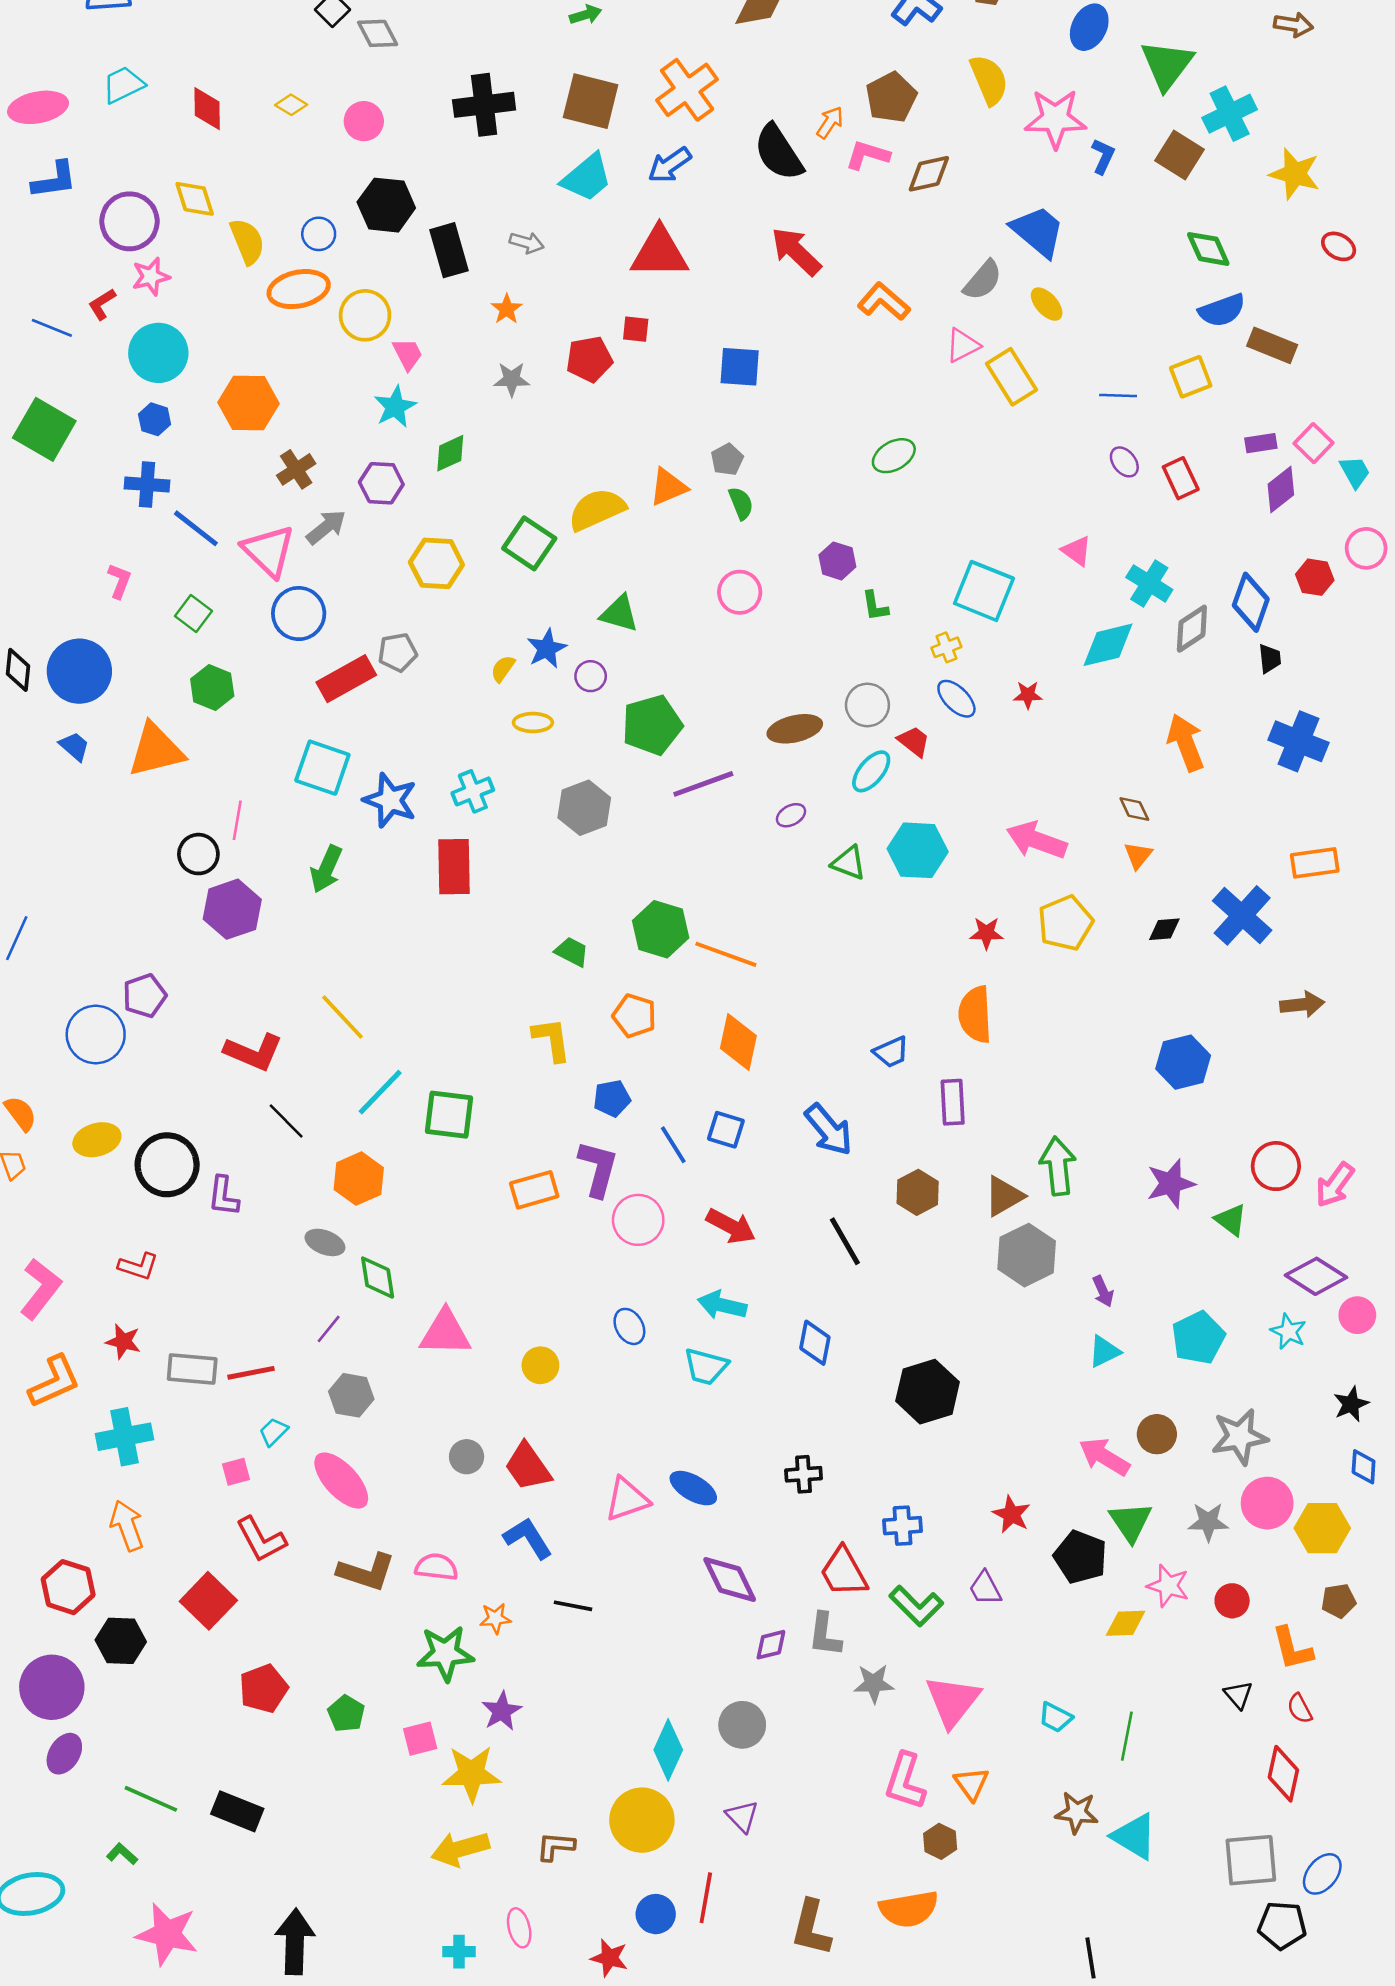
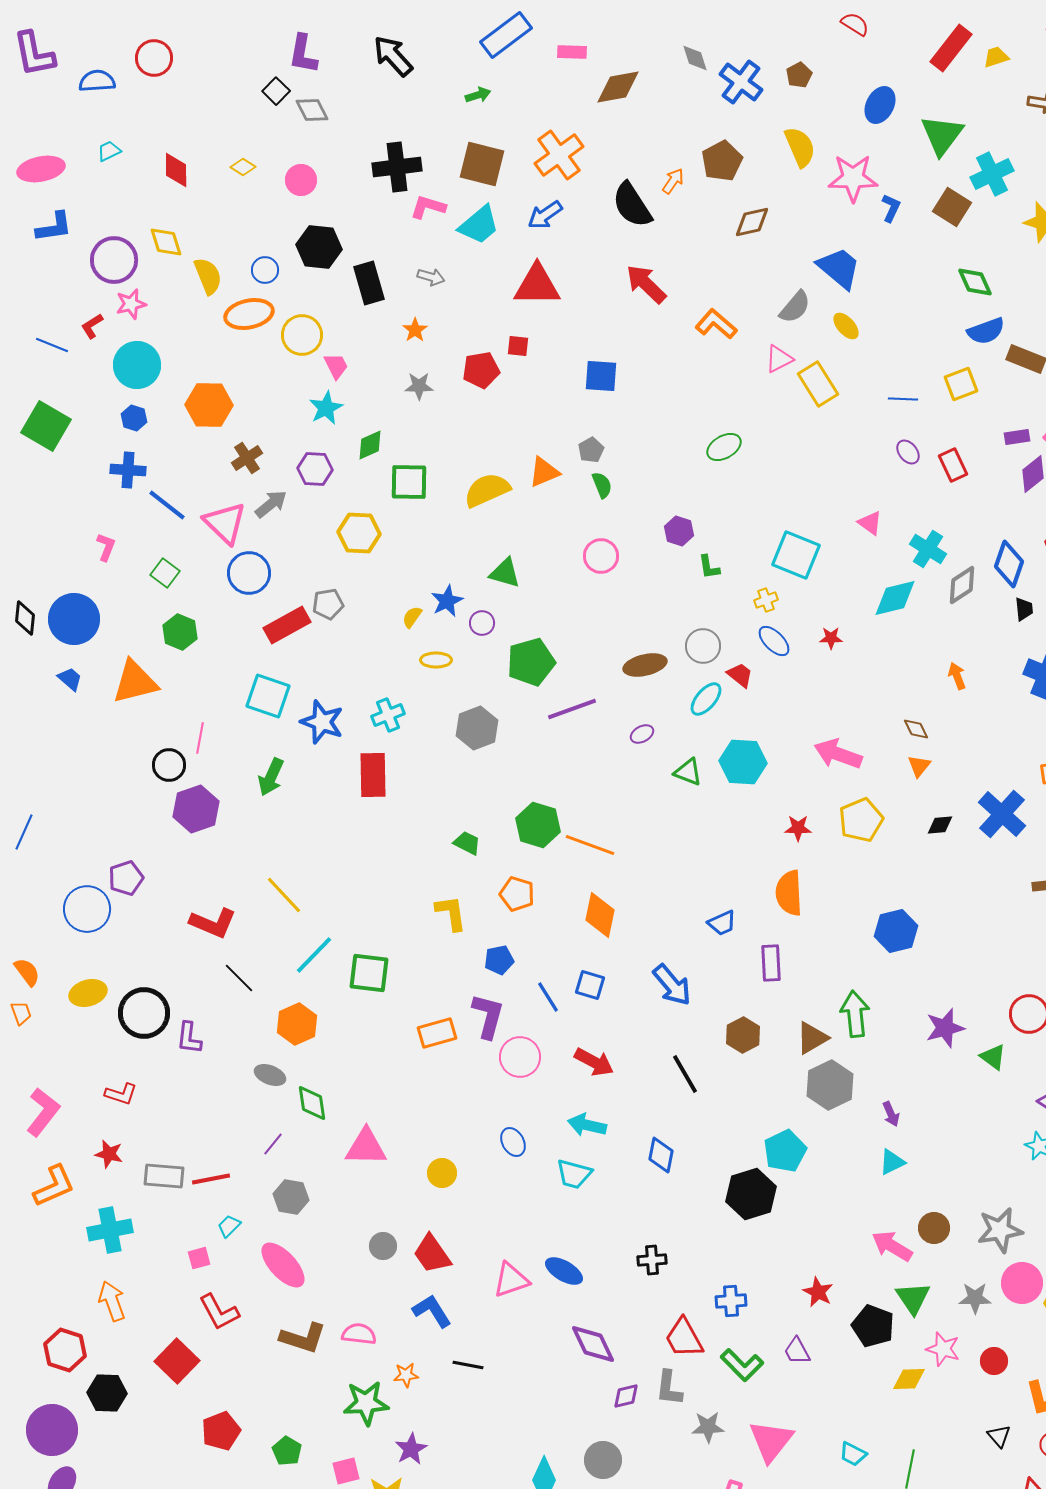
cyan trapezoid: (123, 85) -> (109, 151), size x0.7
pink L-shape: (867, 155) -> (428, 207), moved
green square: (529, 543) -> (409, 482), moved, turned -33
orange arrow: (1186, 743) -> (957, 676), size x0.6
blue hexagon: (1183, 1062) -> (896, 931), moved
cyan pentagon: (1198, 1338) -> (785, 1151), moved

